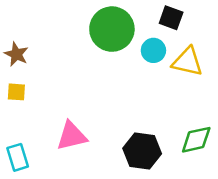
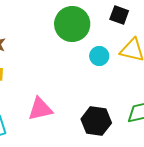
cyan circle: (153, 50) -> (99, 56), moved

